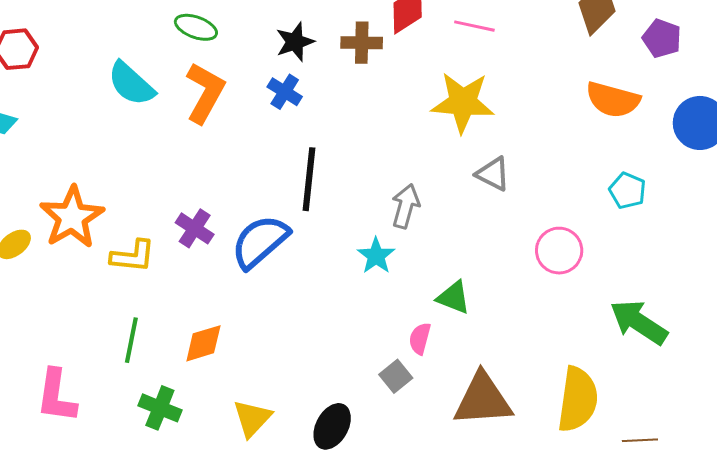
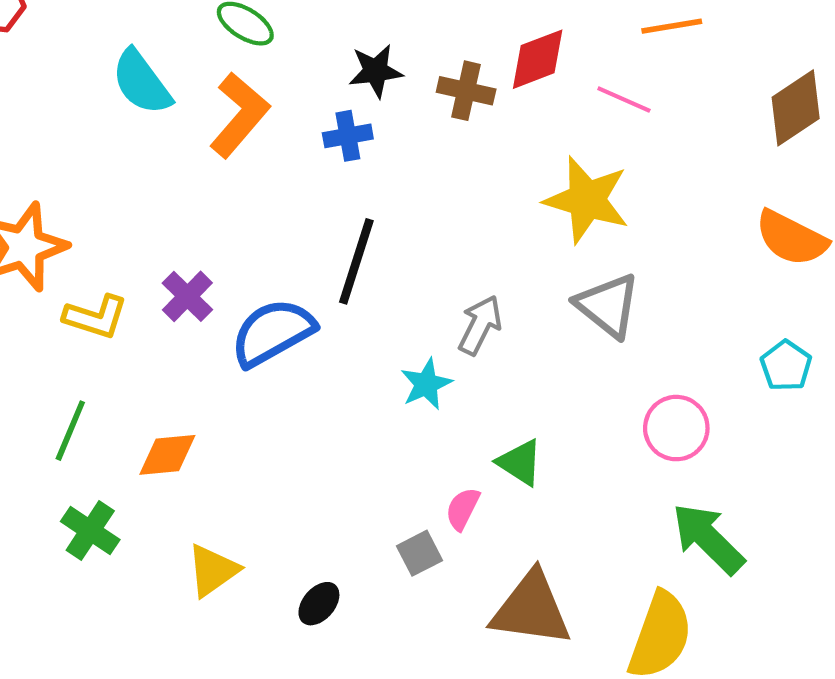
blue cross: (285, 92) -> (348, 136), turned 36
gray triangle: (493, 174) -> (608, 306), size x1.4
green arrow: (639, 322) -> (708, 538), moved
black ellipse: (332, 426) -> (319, 604), size x0.7

